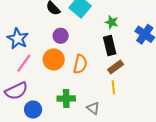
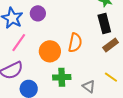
purple circle: (61, 36) -> (38, 13), moved
orange circle: (54, 59) -> (50, 51), moved
yellow line: (113, 87) -> (111, 77), moved, turned -48

